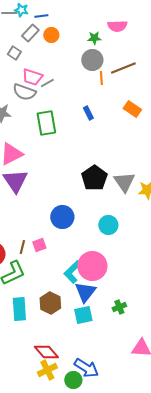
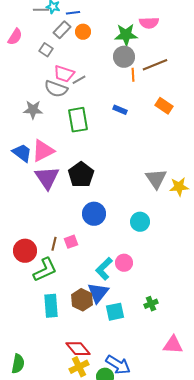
green star: (94, 38) -> (126, 35), size x1.6
blue rectangle: (88, 113) -> (120, 110), turned -40
black pentagon: (94, 178) -> (81, 175), moved
pink circle: (92, 266) -> (124, 263), size x0.6
blue triangle: (85, 292) -> (98, 293), moved

